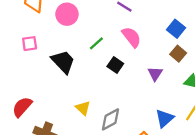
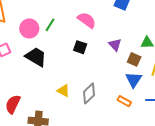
pink circle: (67, 14) -> (29, 28), moved
green line: (96, 43) -> (50, 25), moved
brown square: (178, 54) -> (134, 59), moved

